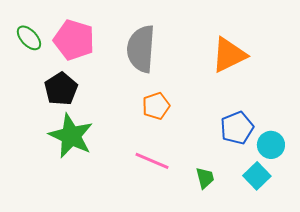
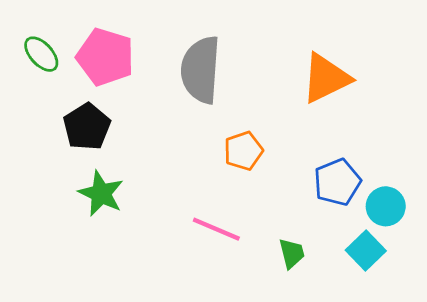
orange pentagon: (156, 106) -> (243, 151), moved
green star: (71, 136) -> (101, 194), size x0.7

